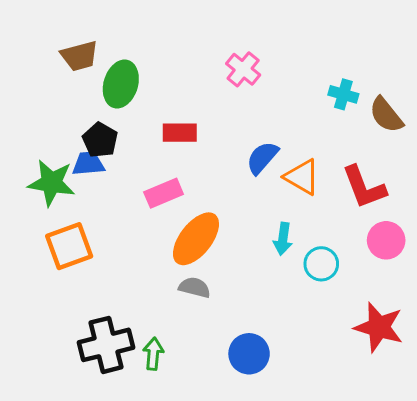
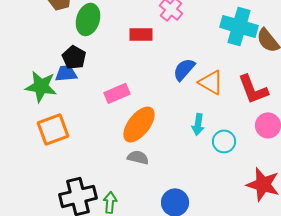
cyan cross: (343, 94) -> (239, 26), size x1.8
red rectangle: (180, 133) -> (141, 34), moved

